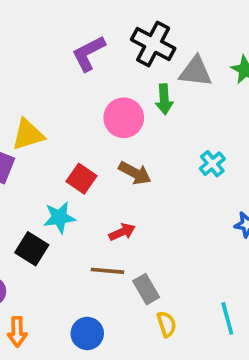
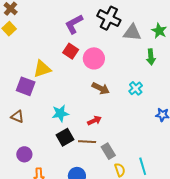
green arrow: (164, 99) -> (151, 57), moved
cyan cross: (212, 164) -> (136, 88), moved
red square: (81, 179) -> (71, 51), moved
black square: (32, 249) -> (65, 137), moved, turned 30
cyan line: (227, 318) -> (143, 166), moved

